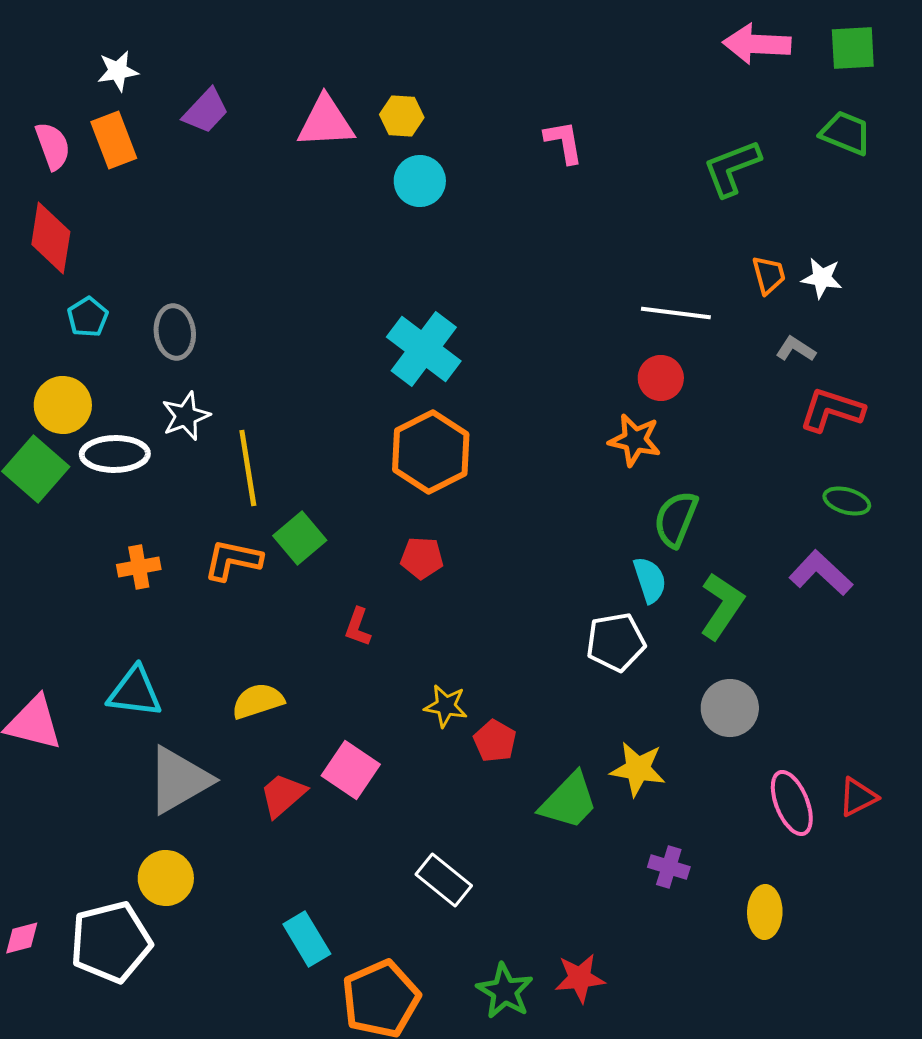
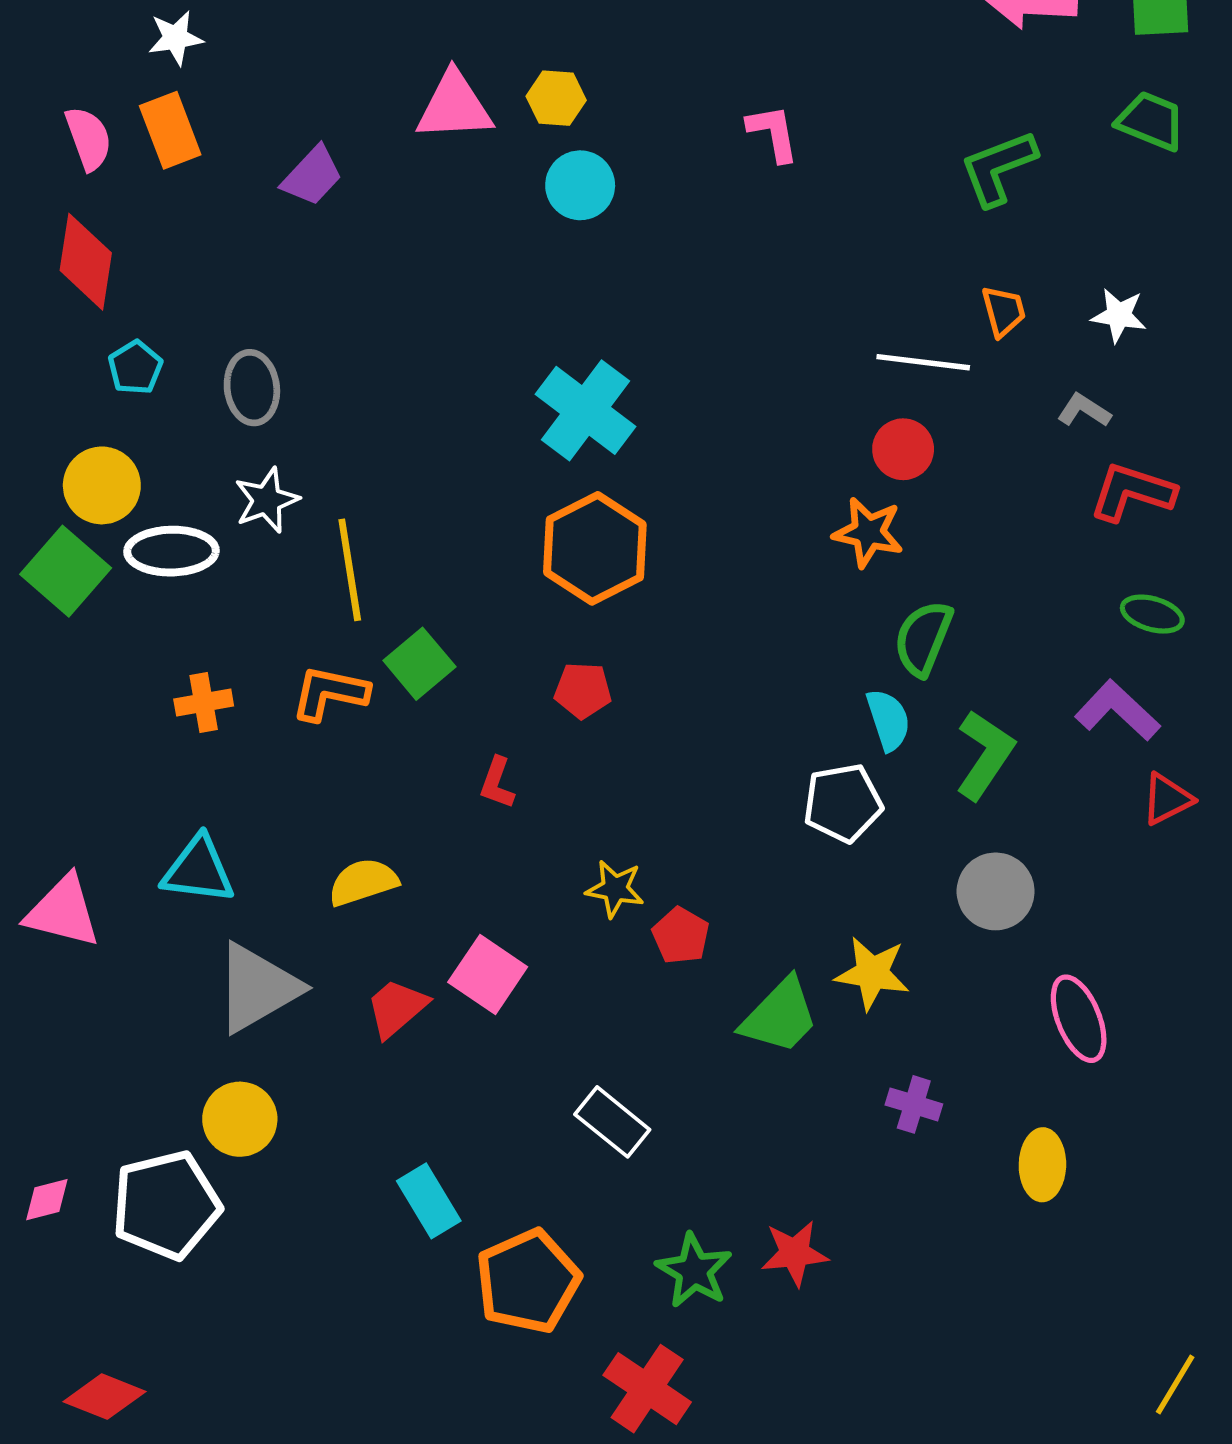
purple trapezoid: (206, 111) -> (312, 176), moved
orange trapezoid: (769, 275) -> (1004, 311), moved
red triangle: (858, 797) -> (1167, 799), moved

